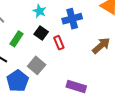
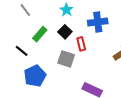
gray square: (37, 65) -> (66, 59), moved, turned -30

